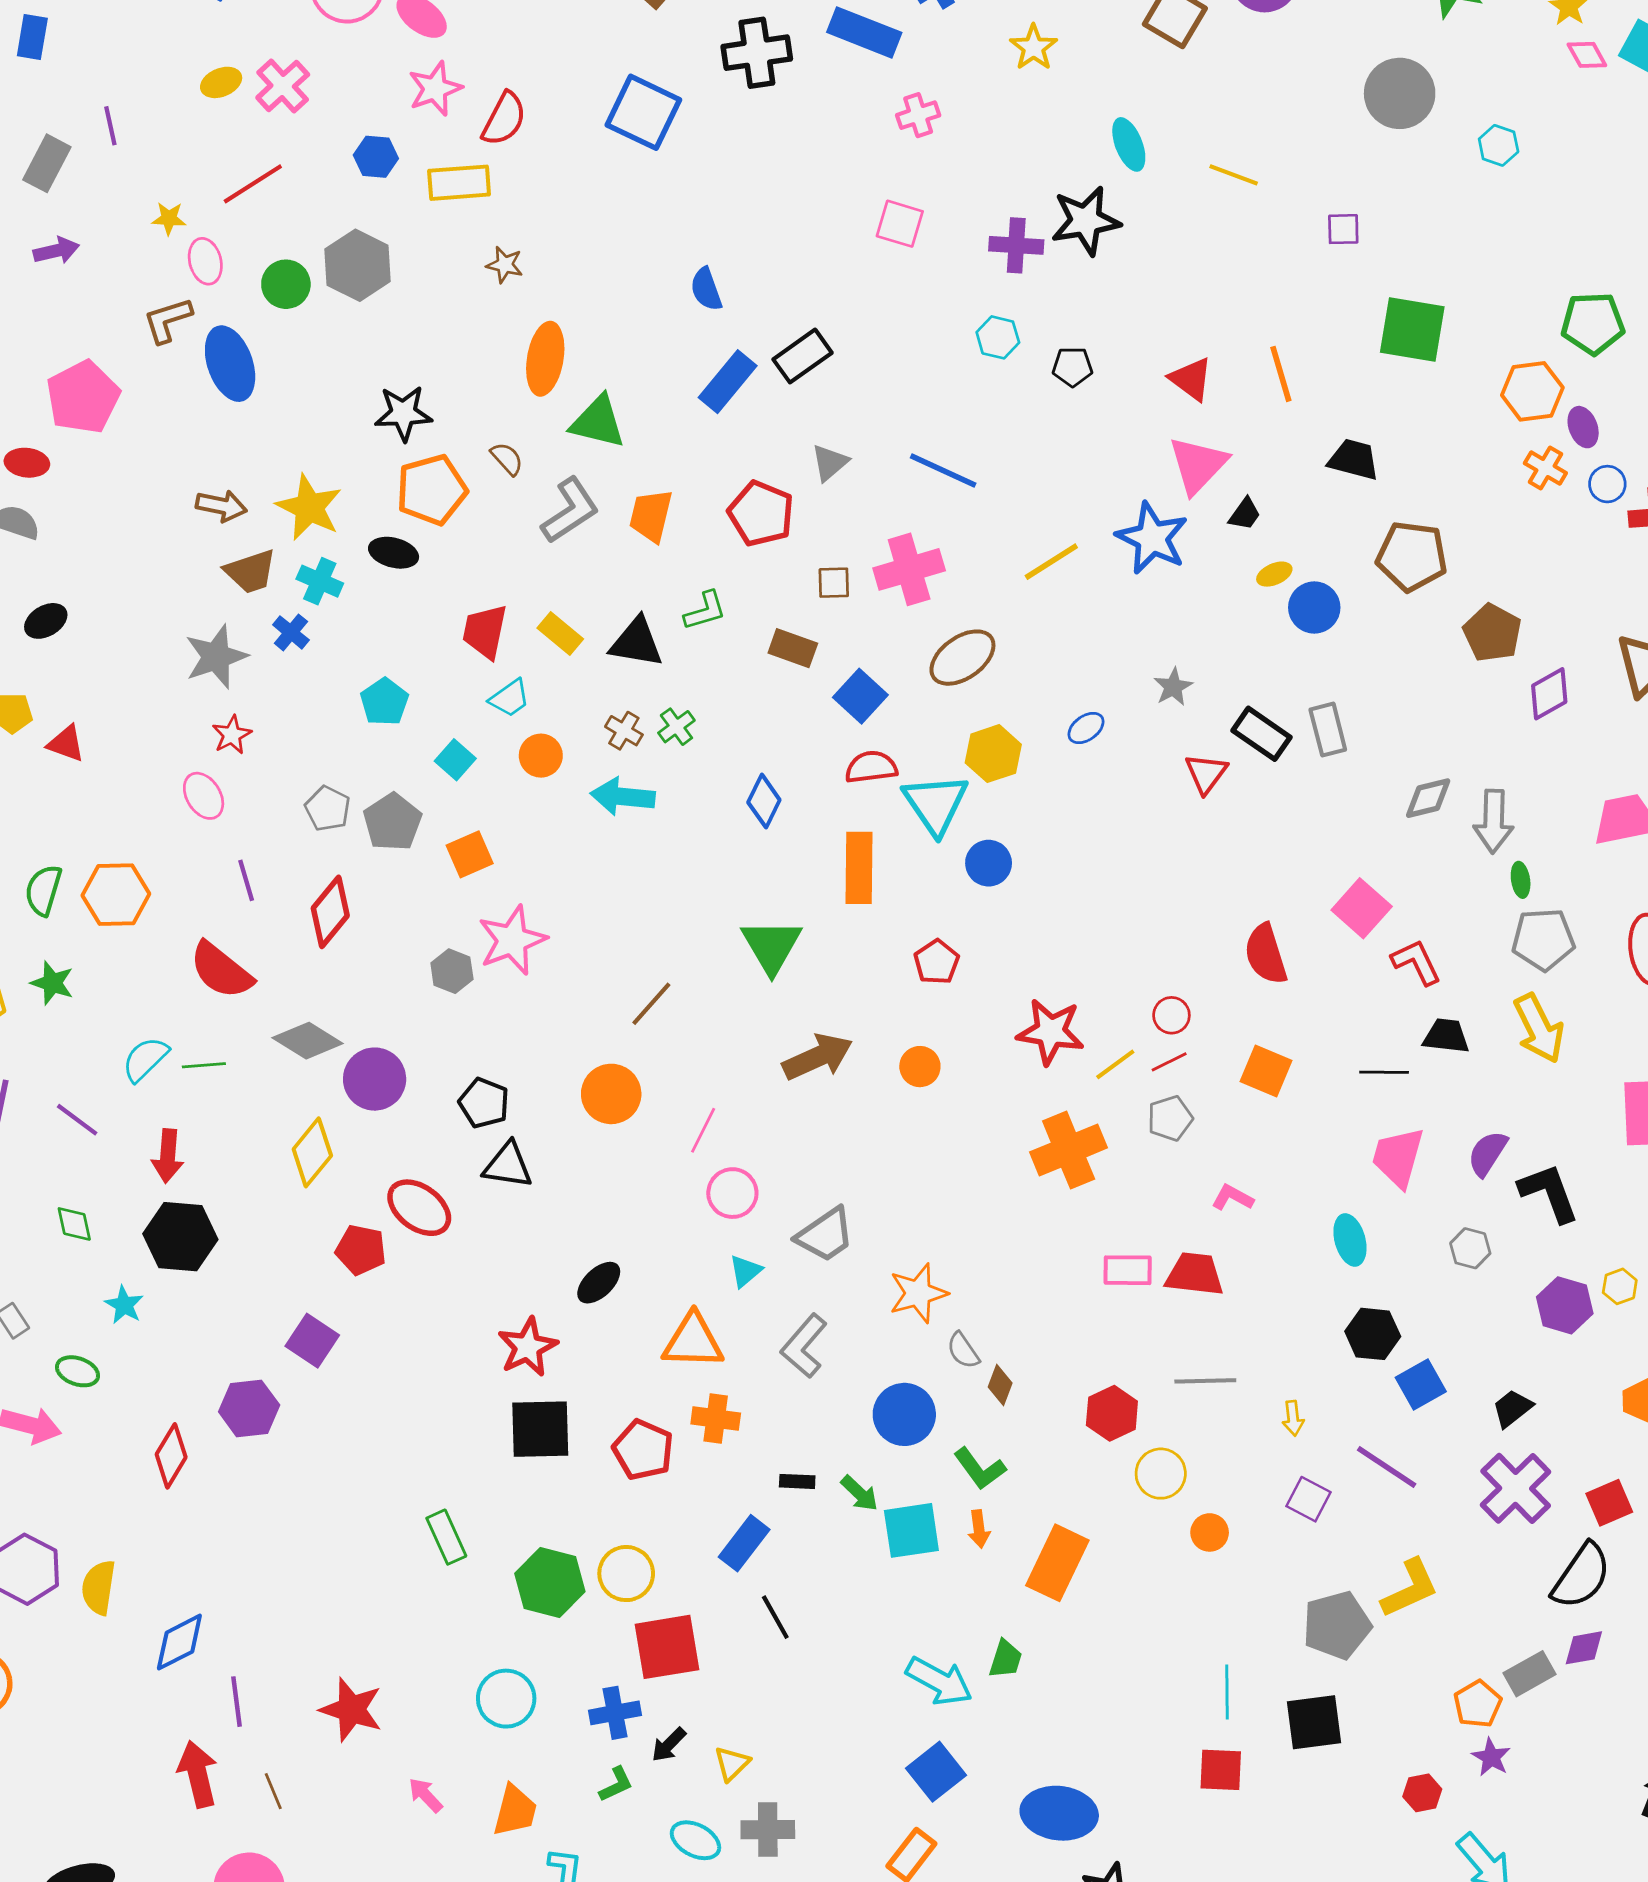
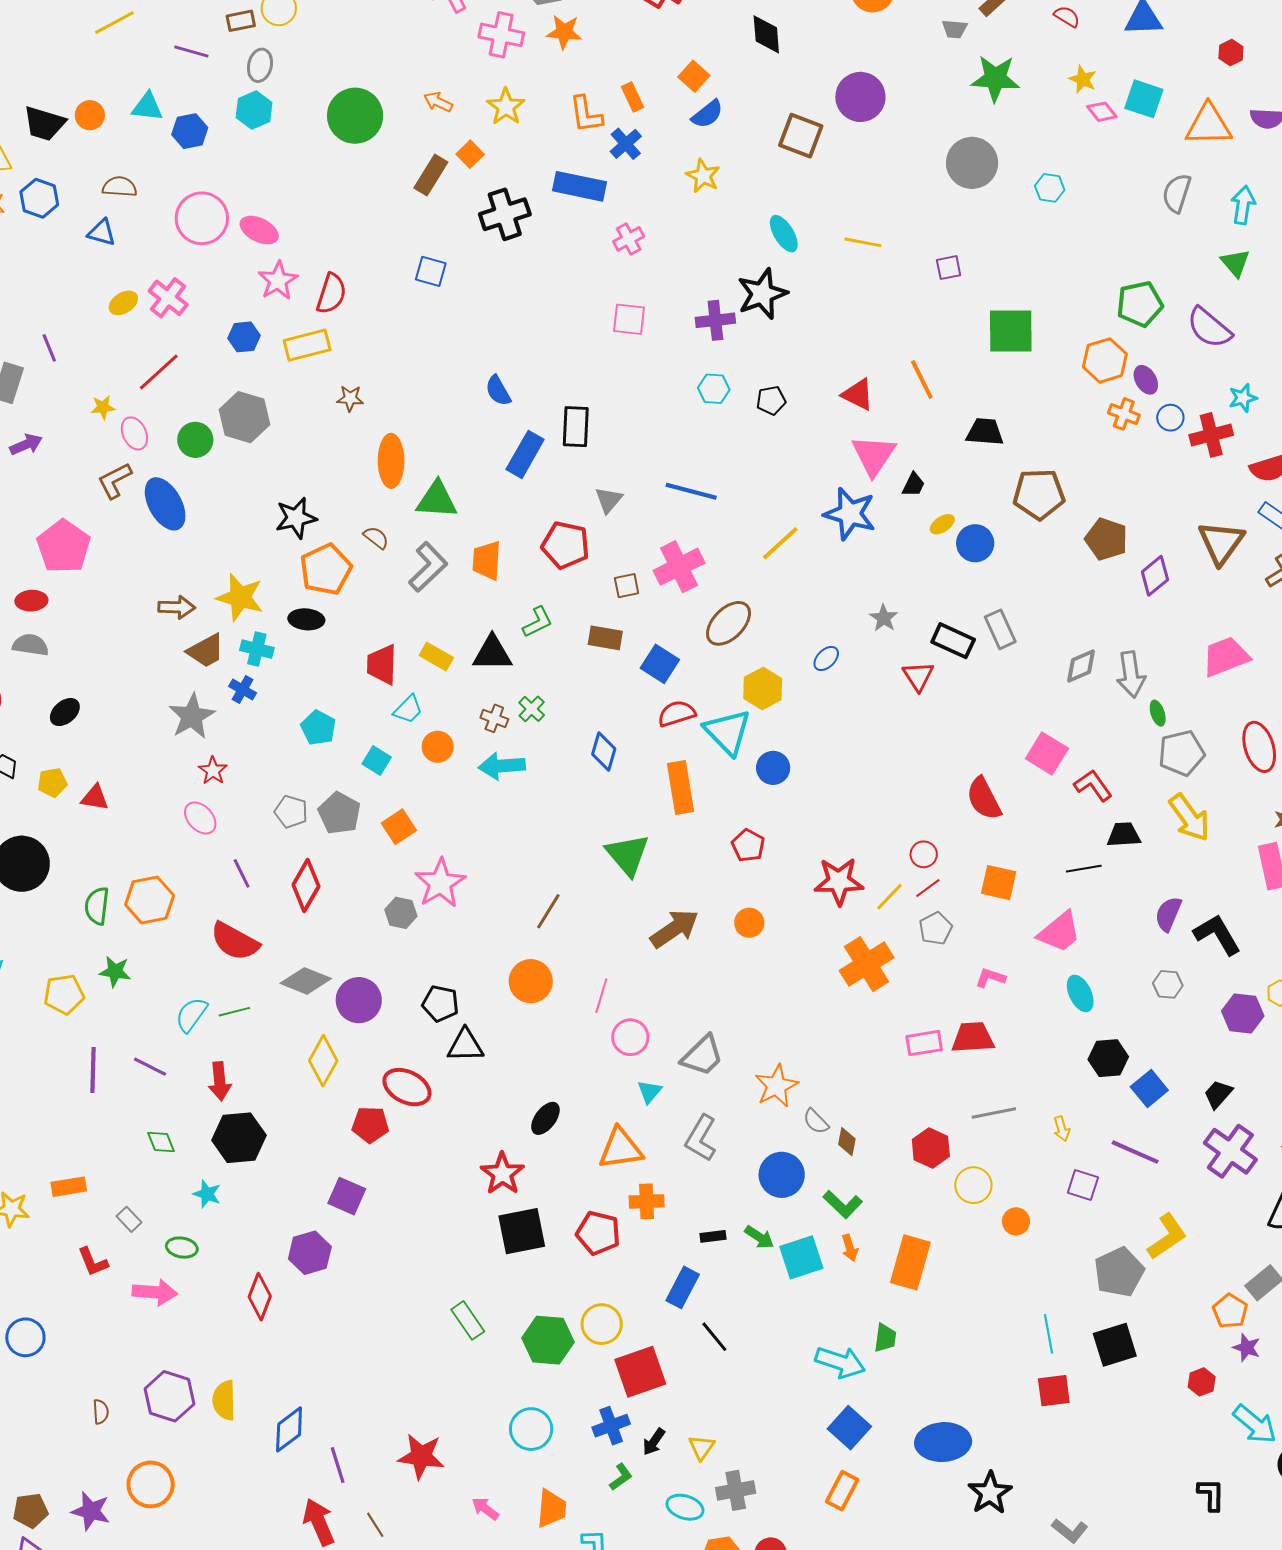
blue square: (643, 112) -> (431, 271), size x0.6
black rectangle: (803, 356) -> (576, 427), turned -42
pink trapezoid: (1398, 1157) -> (1059, 932), moved, turned -135

